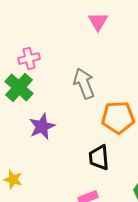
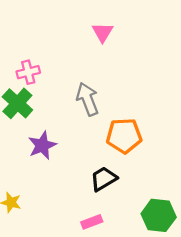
black trapezoid: (99, 157) -> (104, 179), turned 64

